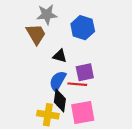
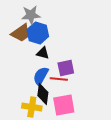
blue hexagon: (83, 28) -> (38, 33), moved
brown trapezoid: (36, 34) -> (21, 33), turned 85

